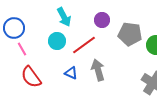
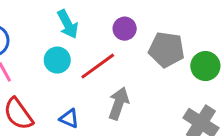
gray arrow: (98, 70) -> (119, 103), turned 35
blue triangle: (71, 73) -> (69, 118), moved

